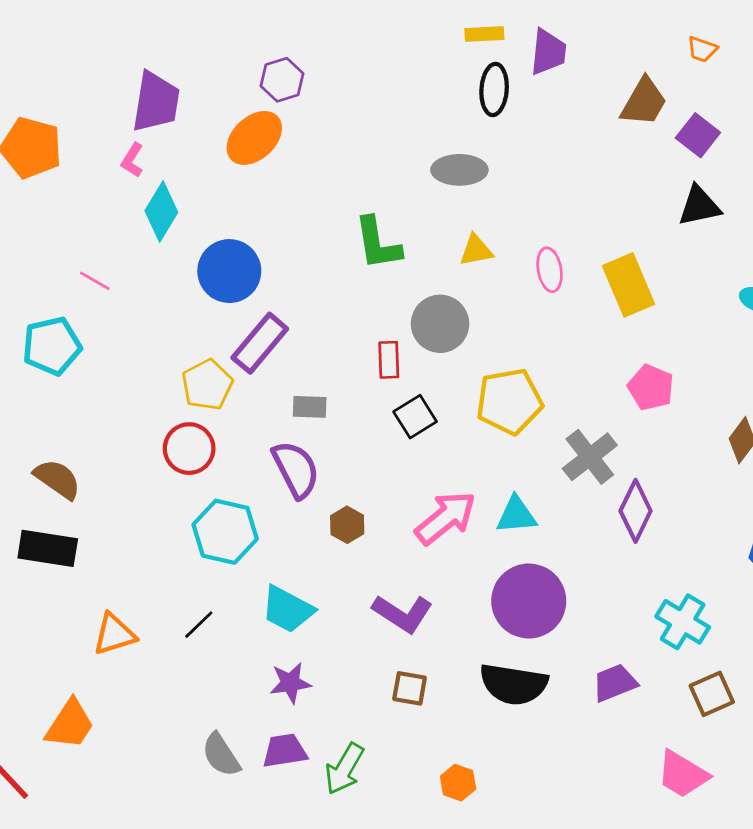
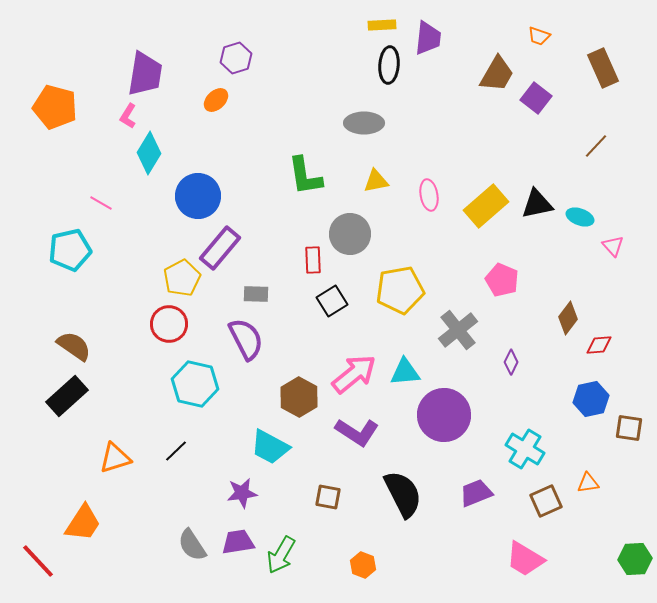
orange ellipse: (254, 138) -> (216, 100), size x0.6
black triangle: (699, 206) -> (537, 204), moved
yellow rectangle: (629, 285) -> (486, 206), turned 72
purple diamond: (636, 511) -> (511, 362), moved, size x0.6
brown hexagon: (347, 525) -> (299, 397), moved, size x1.5
black rectangle: (48, 548) -> (67, 396), turned -51
purple circle: (529, 601) -> (444, 415), moved
cyan trapezoid: (288, 609) -> (270, 447), moved
purple L-shape: (403, 613) -> (357, 432), moved
black semicircle: (514, 684) -> (403, 494), turned -126

